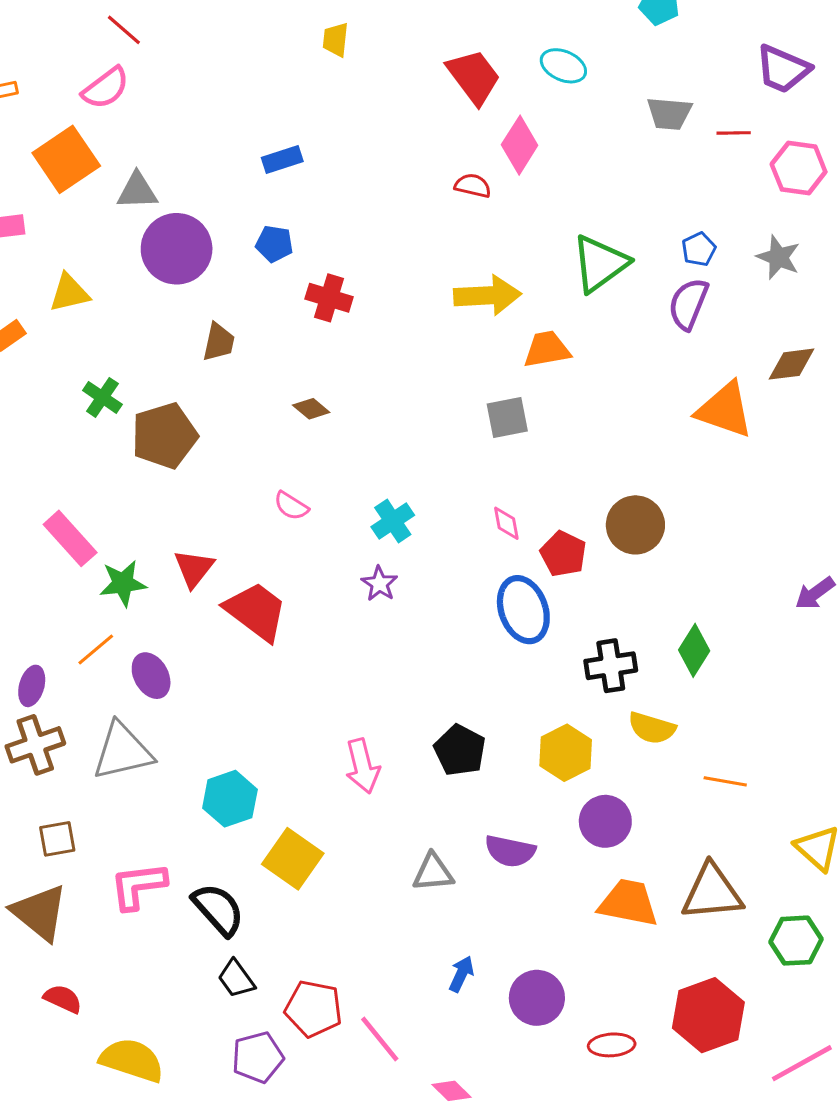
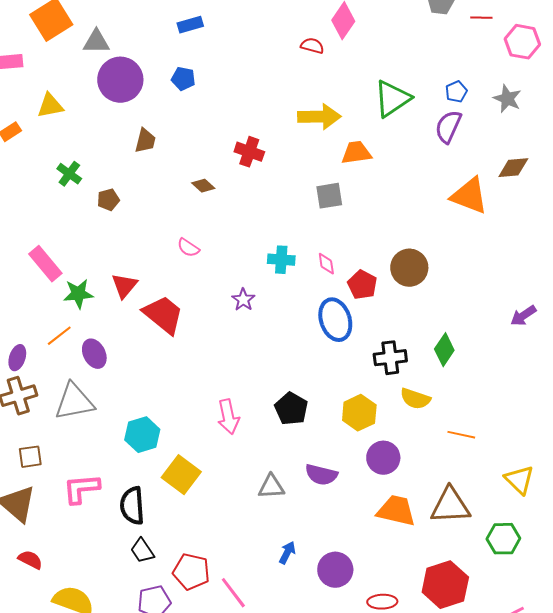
red cross: (329, 298) -> (249, 152), moved
brown pentagon: (164, 436) -> (108, 200), size x0.5
cyan cross: (393, 521) -> (281, 260), moved, turned 36
black semicircle: (218, 909) -> (132, 506), turned -144

